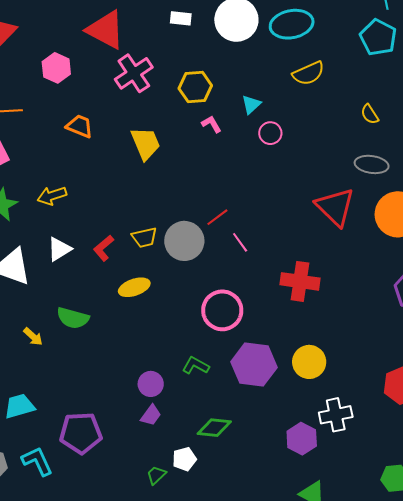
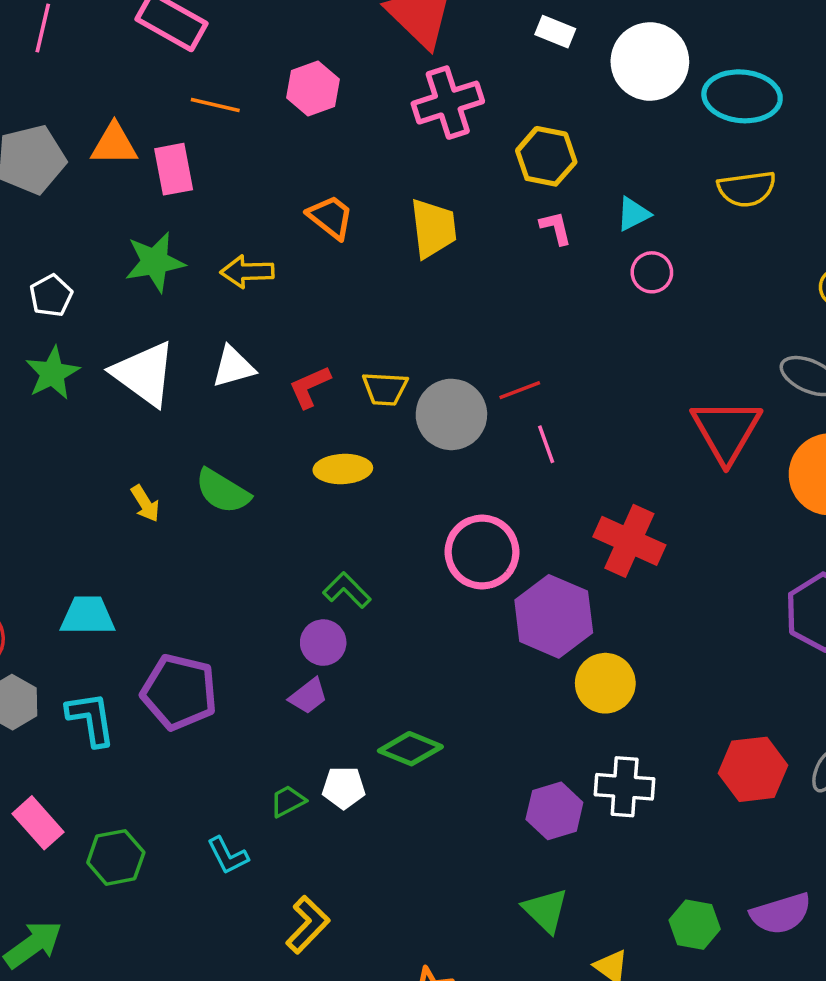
pink hexagon: (56, 68) -> (313, 89), moved
orange trapezoid: (80, 126) -> (330, 217), moved
purple hexagon: (254, 365) -> (554, 616), moved
green L-shape: (196, 366) -> (347, 590), moved

